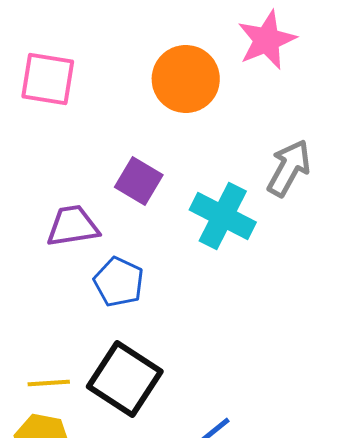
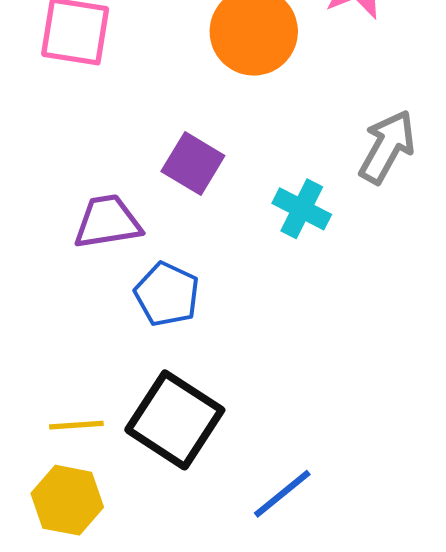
cyan cross: (223, 216) -> (302, 209), size x0.7

